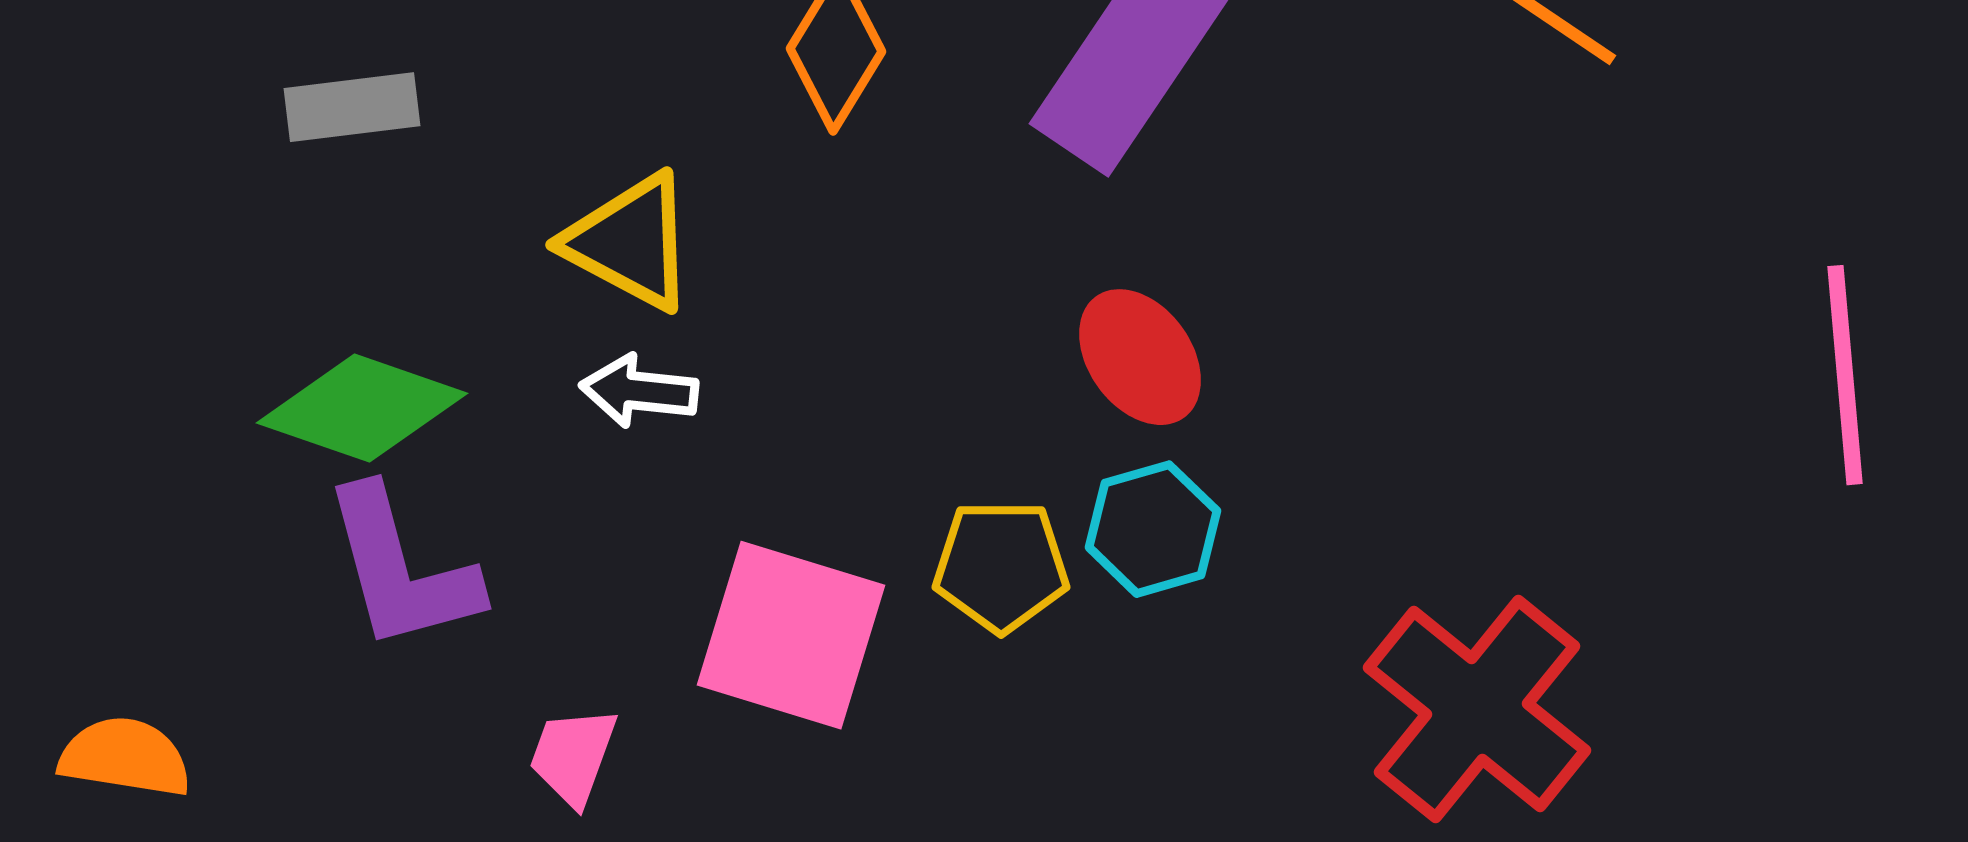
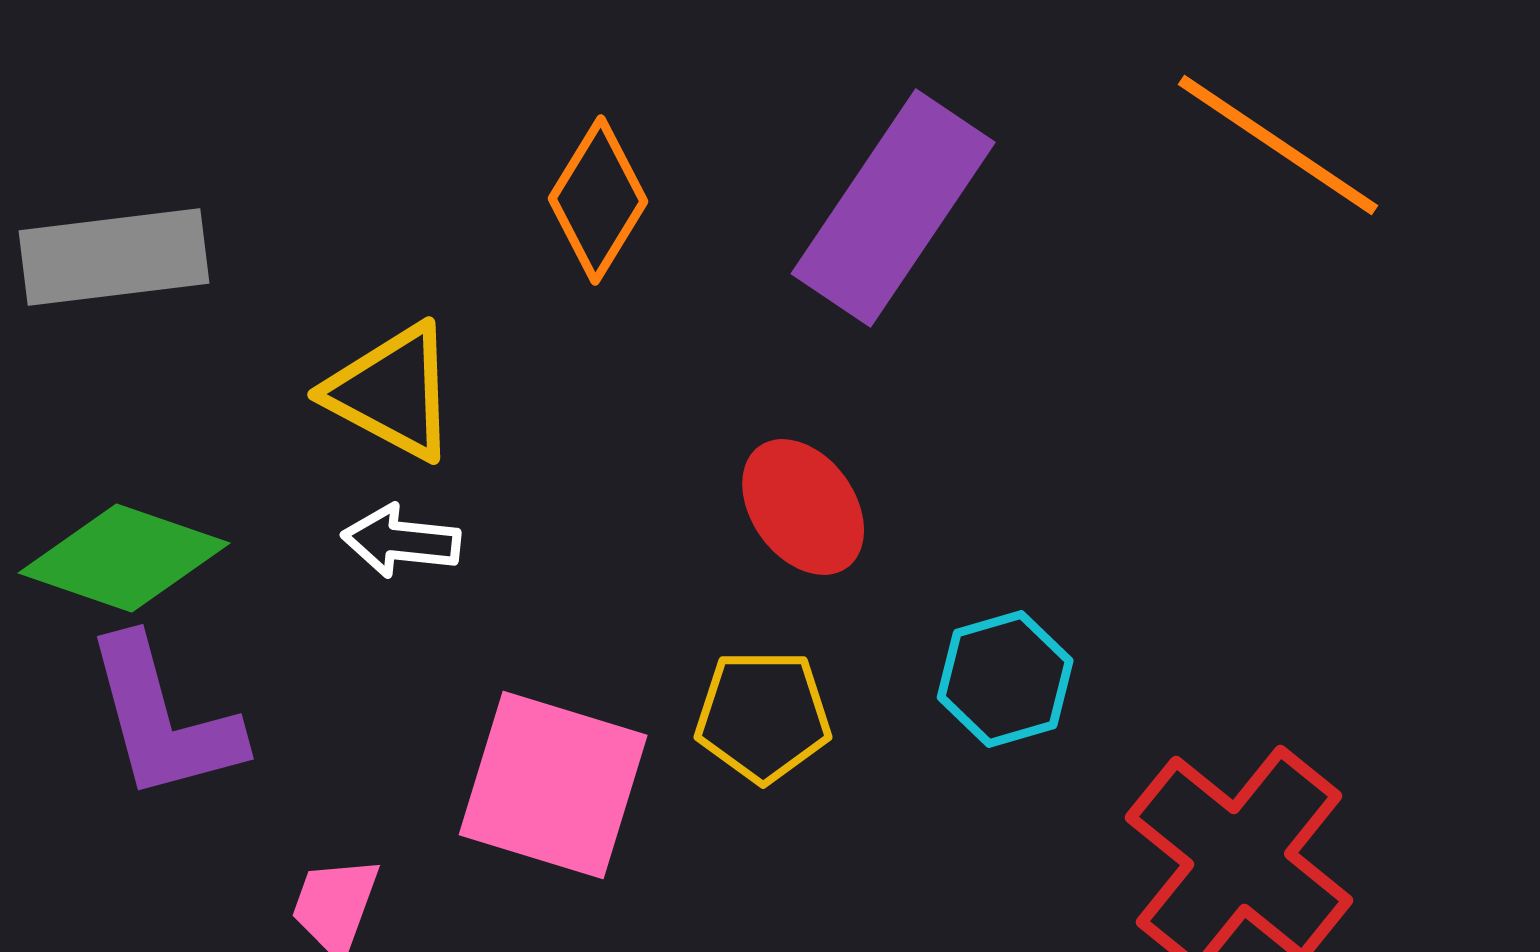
gray rectangle: (352, 107) -> (114, 257), size x1.4
red ellipse: (1140, 357) -> (803, 507), moved
cyan hexagon: (1153, 529) -> (1005, 679), moved

